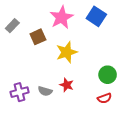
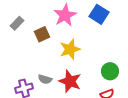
red star: (67, 85) -> (70, 81), size x1.6
gray semicircle: (45, 91) -> (45, 79), moved

